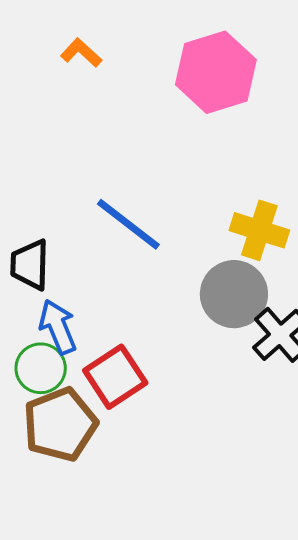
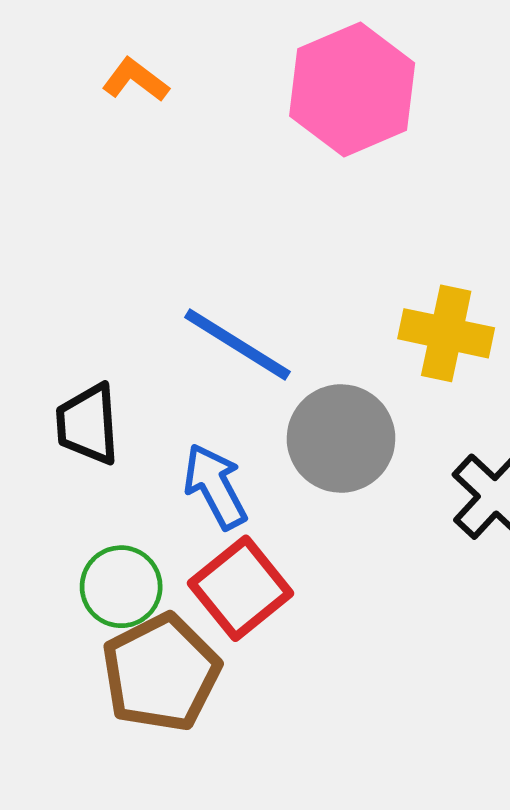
gray circle: (234, 294) -> (341, 438), moved
blue arrow: (58, 327) -> (215, 486), moved

